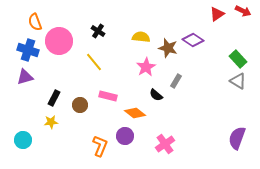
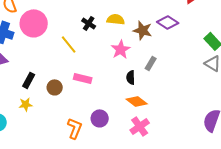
black cross: (98, 31) -> (89, 23), moved
black semicircle: (156, 95) -> (131, 77), turned 48
orange diamond: (135, 113) -> (137, 101), moved

